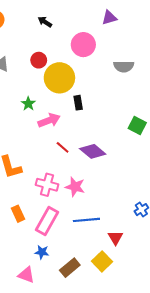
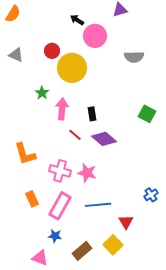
black arrow: (45, 22) -> (77, 20), moved
black rectangle: (78, 103) -> (92, 114), moved
pink arrow: (49, 120) -> (62, 109), turned -65

